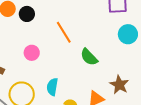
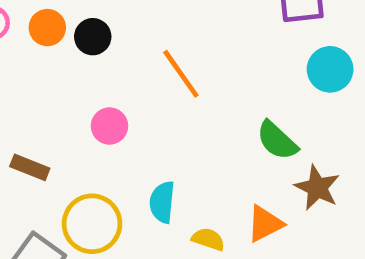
green semicircle: (89, 57) -> (277, 141), moved

